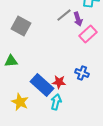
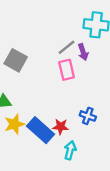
pink rectangle: (88, 34) -> (67, 70), moved, turned -60
yellow star: (20, 102) -> (14, 124), moved, turned 30
cyan arrow: (56, 102) -> (70, 150), moved

